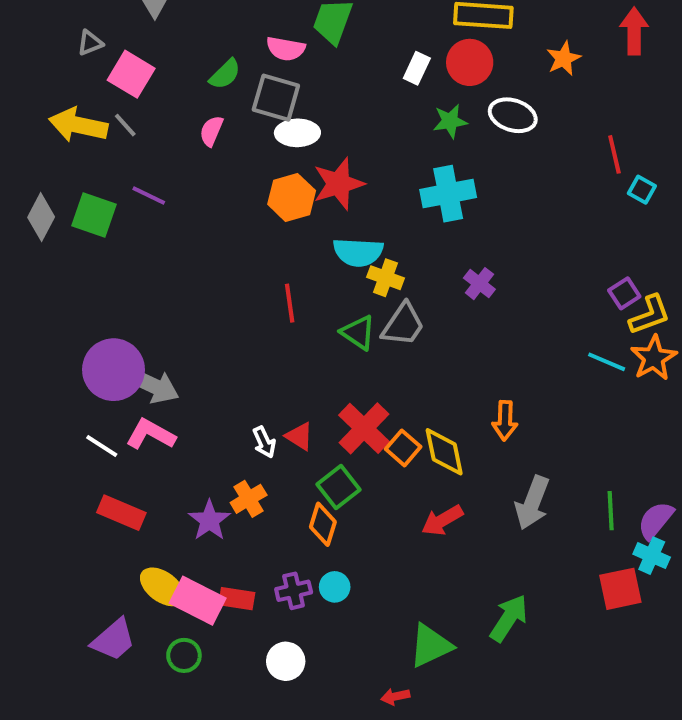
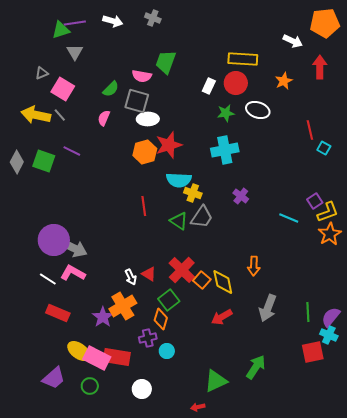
cyan line: (607, 362) -> (289, 218), moved
orange cross: (249, 499) -> (123, 306), size x1.5
purple cross: (294, 591) -> (148, 338), moved
red rectangle: (237, 599) -> (117, 357), size x1.5

